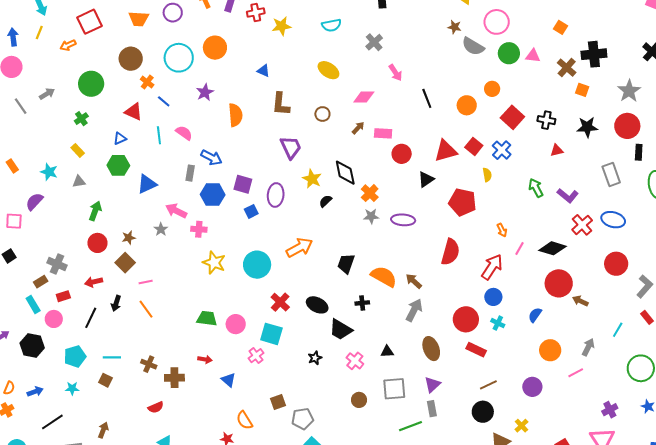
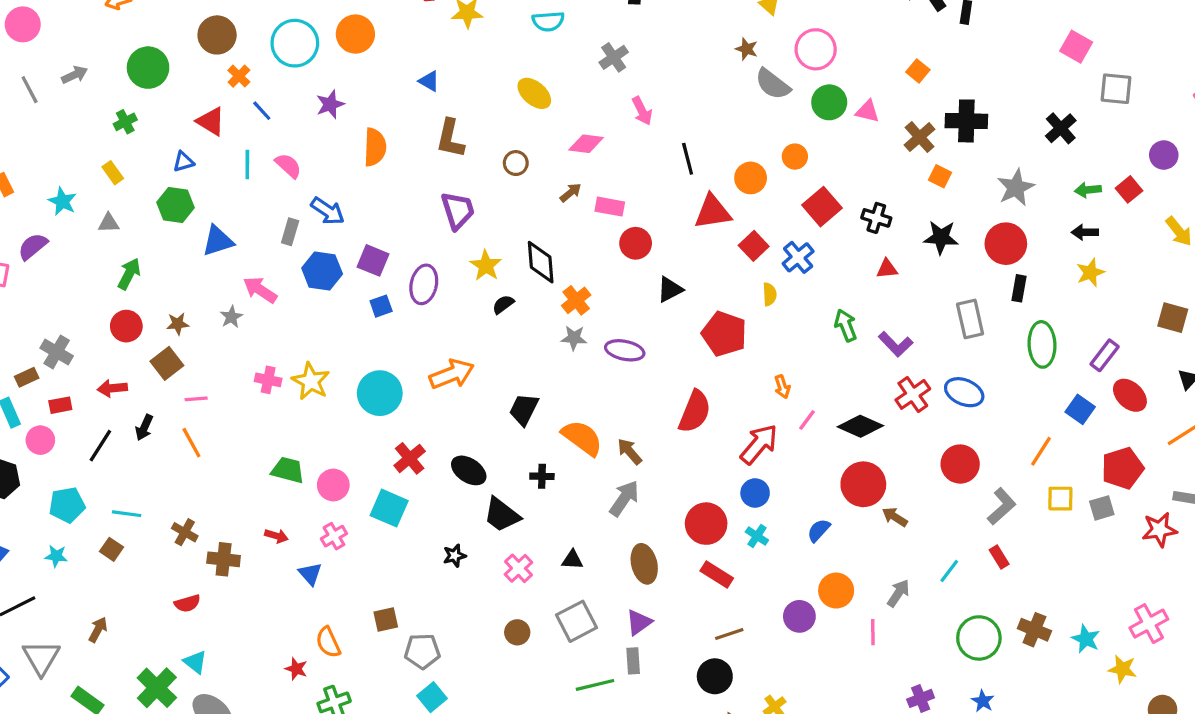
red triangle: (446, 151) -> (713, 212), moved
pink cross: (199, 229) -> (268, 380), moved
pink cross: (256, 356) -> (334, 536), moved
pink line: (576, 373) -> (873, 632), turned -70
purple circle: (532, 387) -> (799, 616), moved
gray square: (394, 389) -> (576, 621), turned -30

